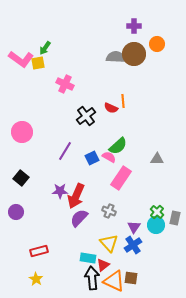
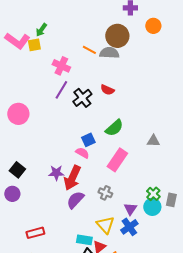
brown circle: (134, 54) -> (117, 36), moved
gray semicircle: (116, 57) -> (109, 53), moved
orange line: (123, 101) -> (89, 50), moved, turned -56
purple line: (65, 151) -> (61, 90), moved
pink semicircle: (109, 157) -> (82, 153), moved
black square: (21, 178) -> (17, 170), moved

